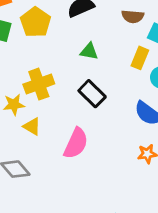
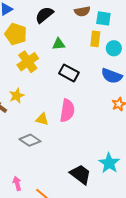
yellow cross: (39, 84) -> (28, 62), moved
yellow triangle: (32, 126) -> (42, 119), moved

